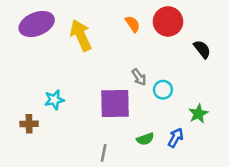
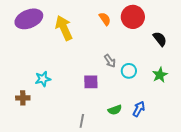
purple square: (115, 104) -> (91, 82), size x0.6
green star: (198, 114) -> (160, 75), moved

